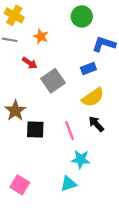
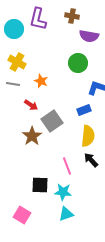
yellow semicircle: (93, 97) -> (88, 136), turned -50
brown star: (15, 111) -> (32, 136), moved
black square: (35, 129) -> (40, 185), moved
cyan star: (81, 159) -> (63, 192), moved

